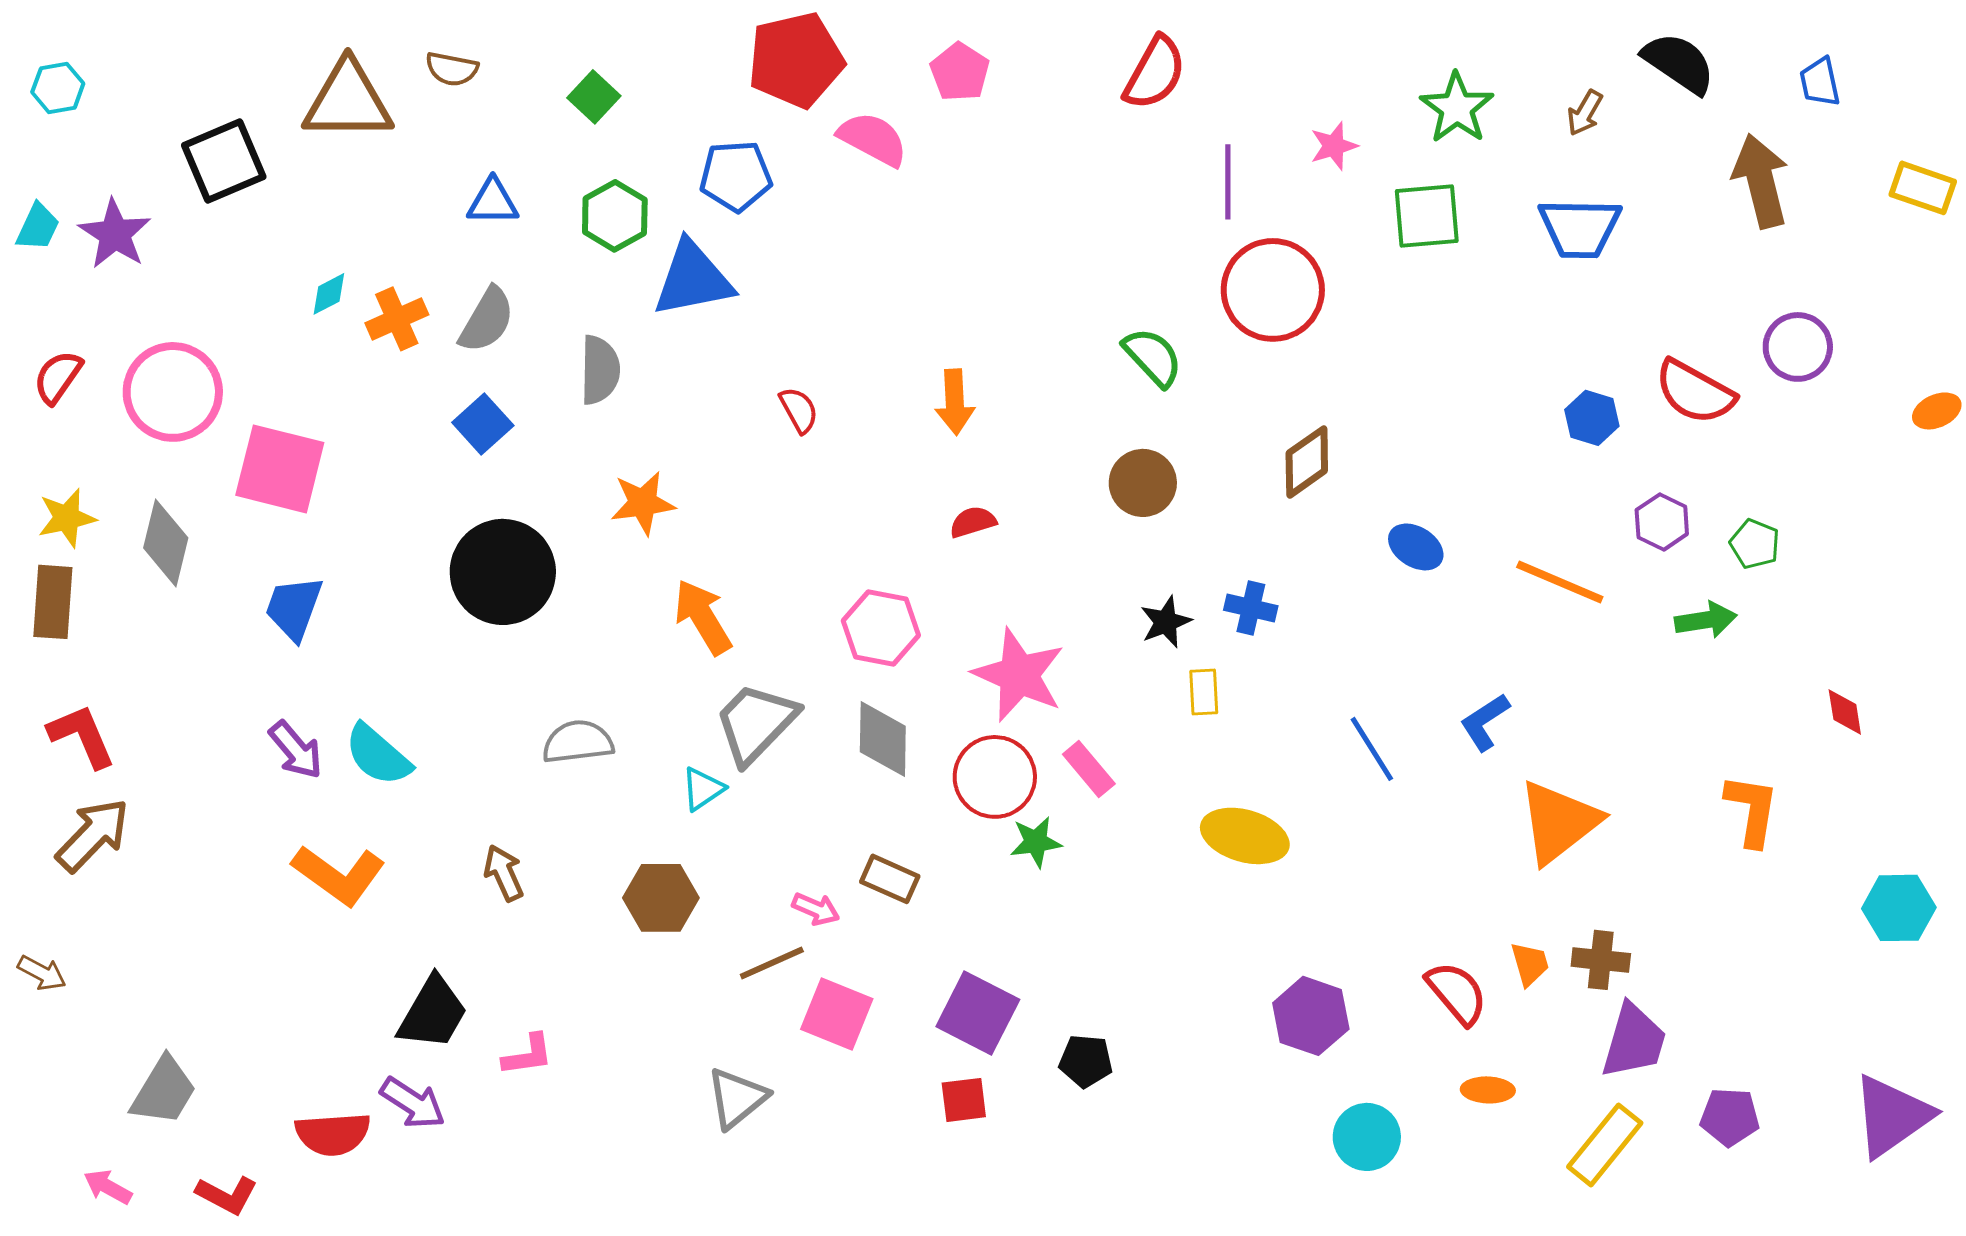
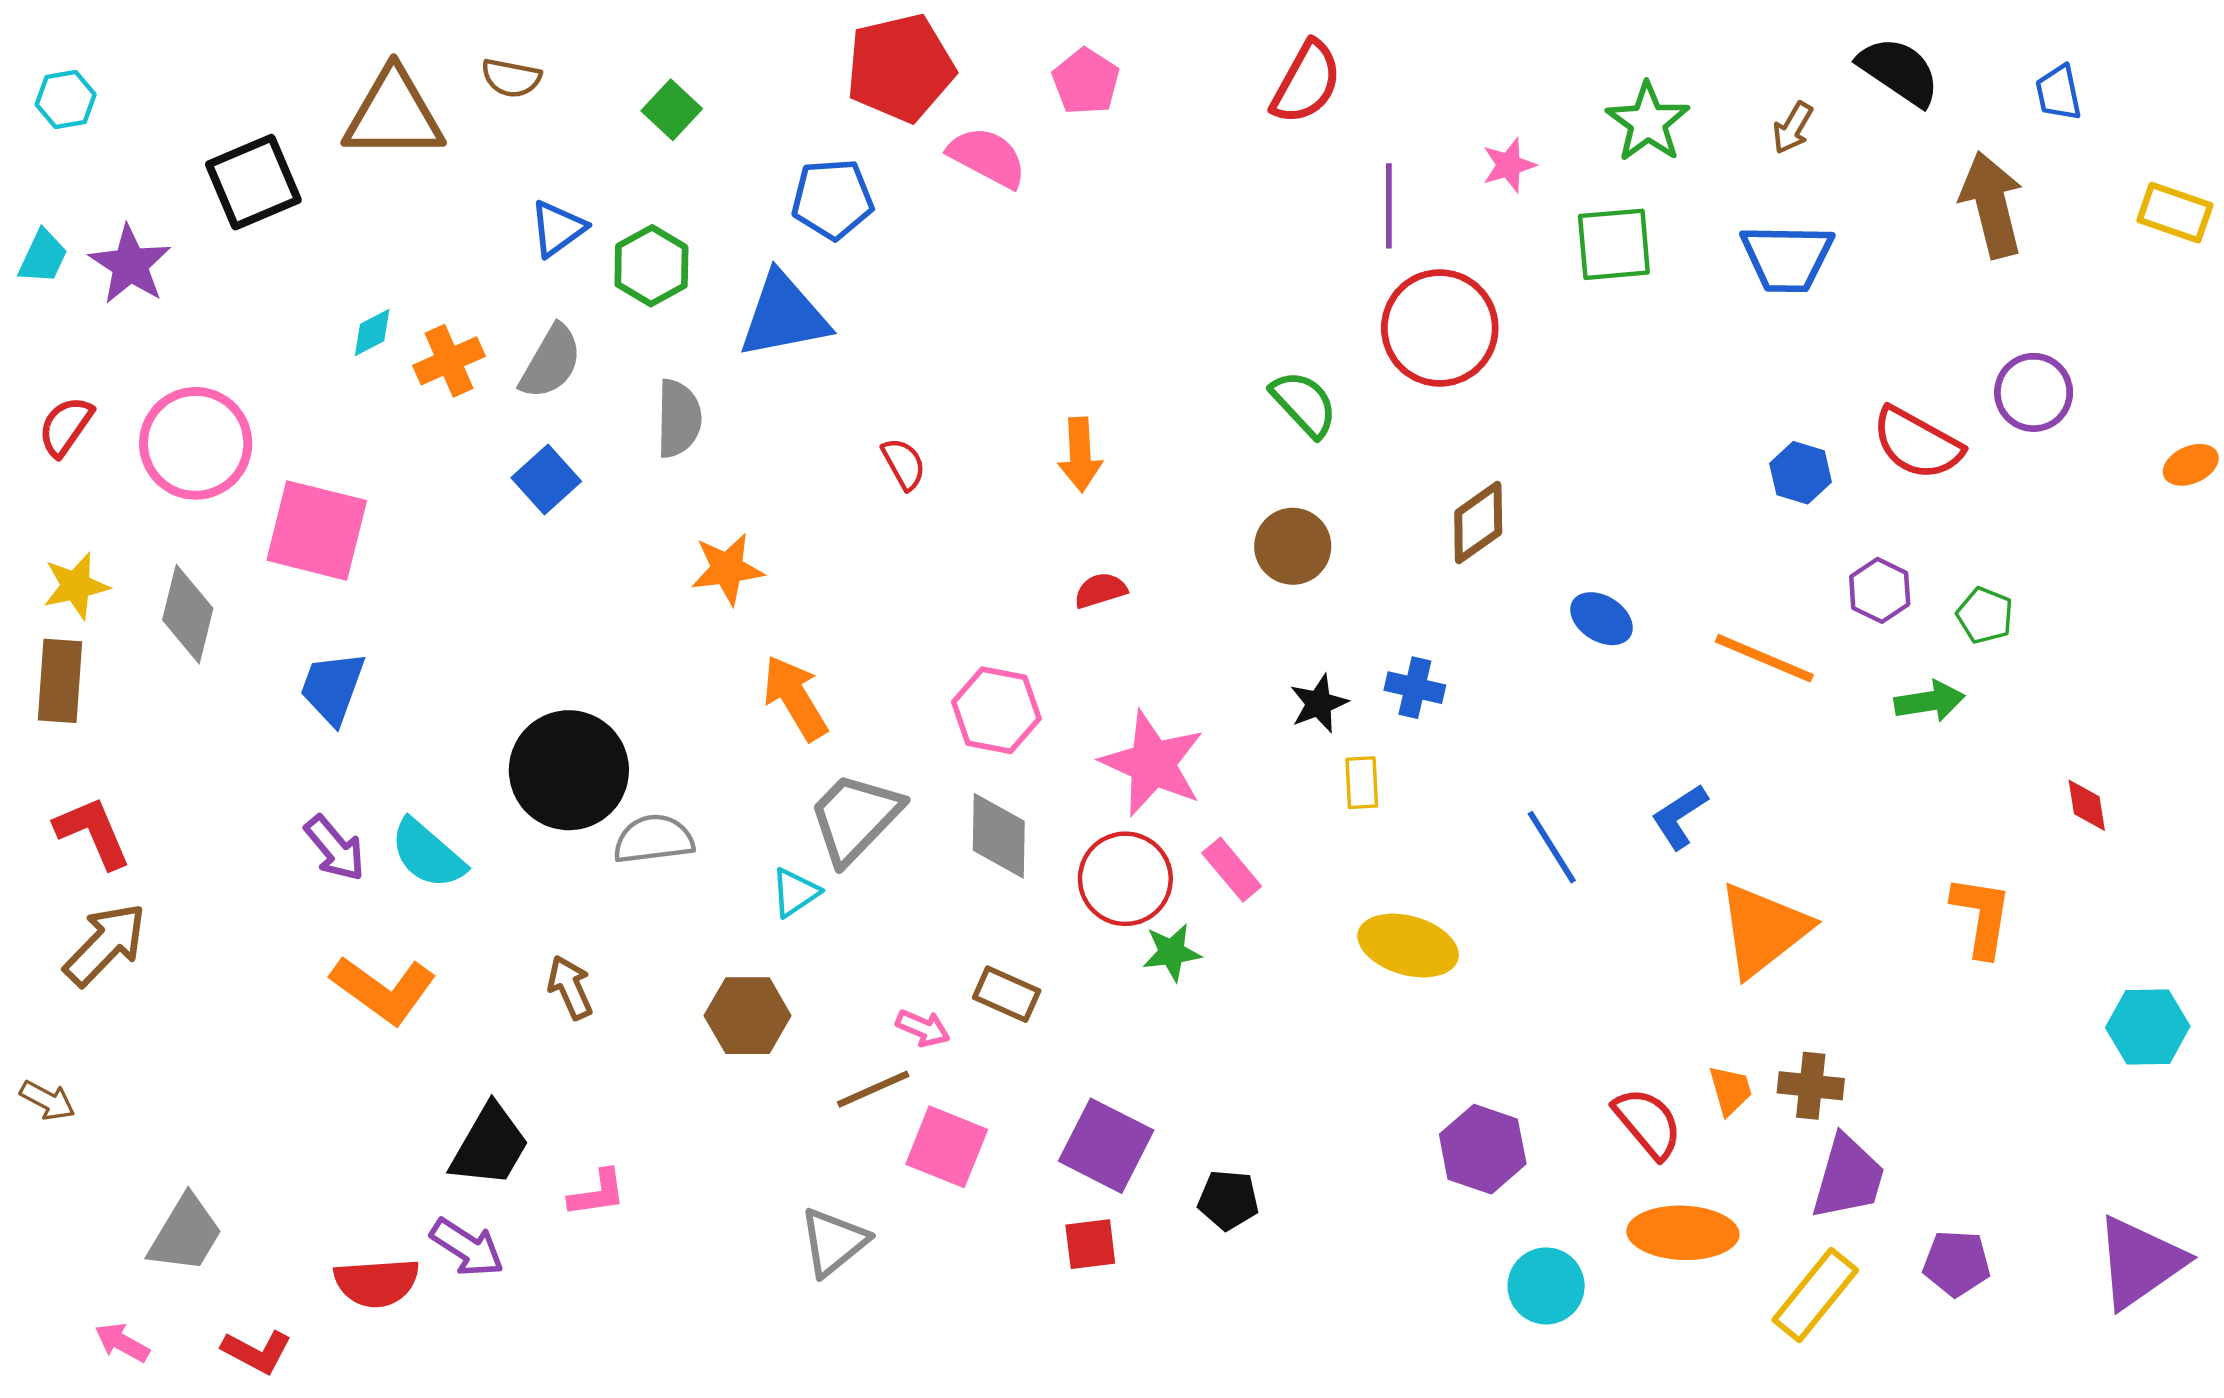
blue triangle: (493, 202) -> (558, 228), turned -36
green hexagon: (615, 216) -> (651, 266), moved
black circle: (503, 572) -> (569, 770), moved
orange ellipse: (1488, 1090) -> (1683, 1233), size x1.8

